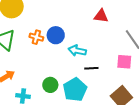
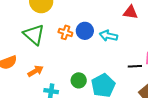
cyan arrow: (77, 51) -> (108, 36), moved
black line: (91, 68) -> (135, 66), moved

